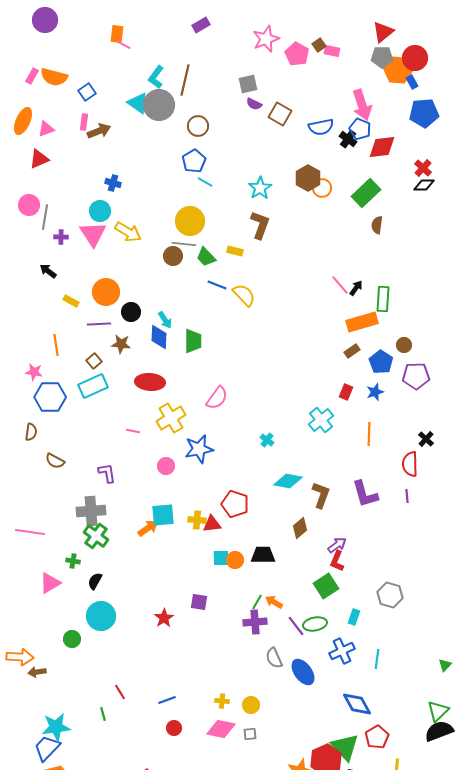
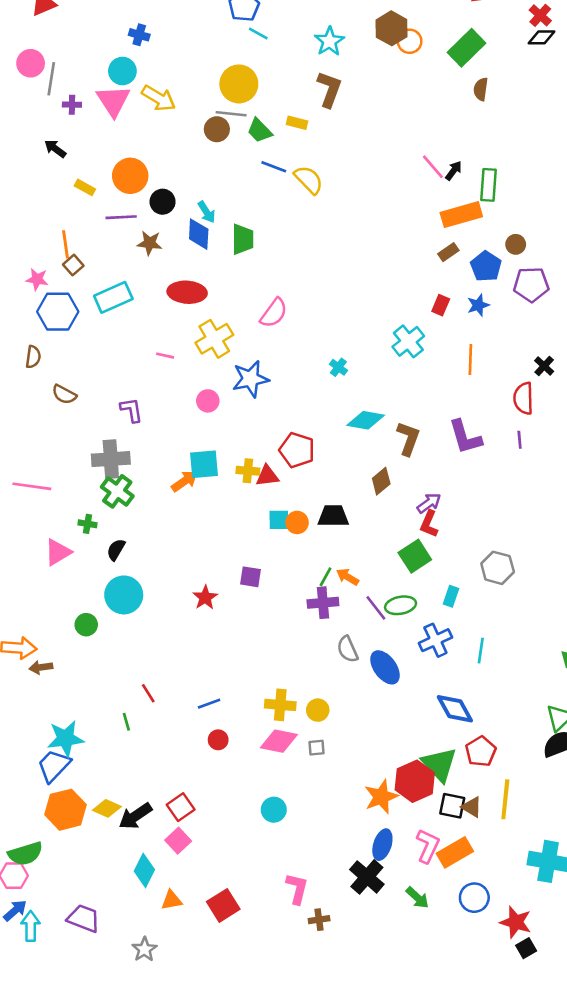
brown square: (94, 361) -> (73, 265), moved
yellow cross: (222, 701) -> (280, 705), size x1.6

